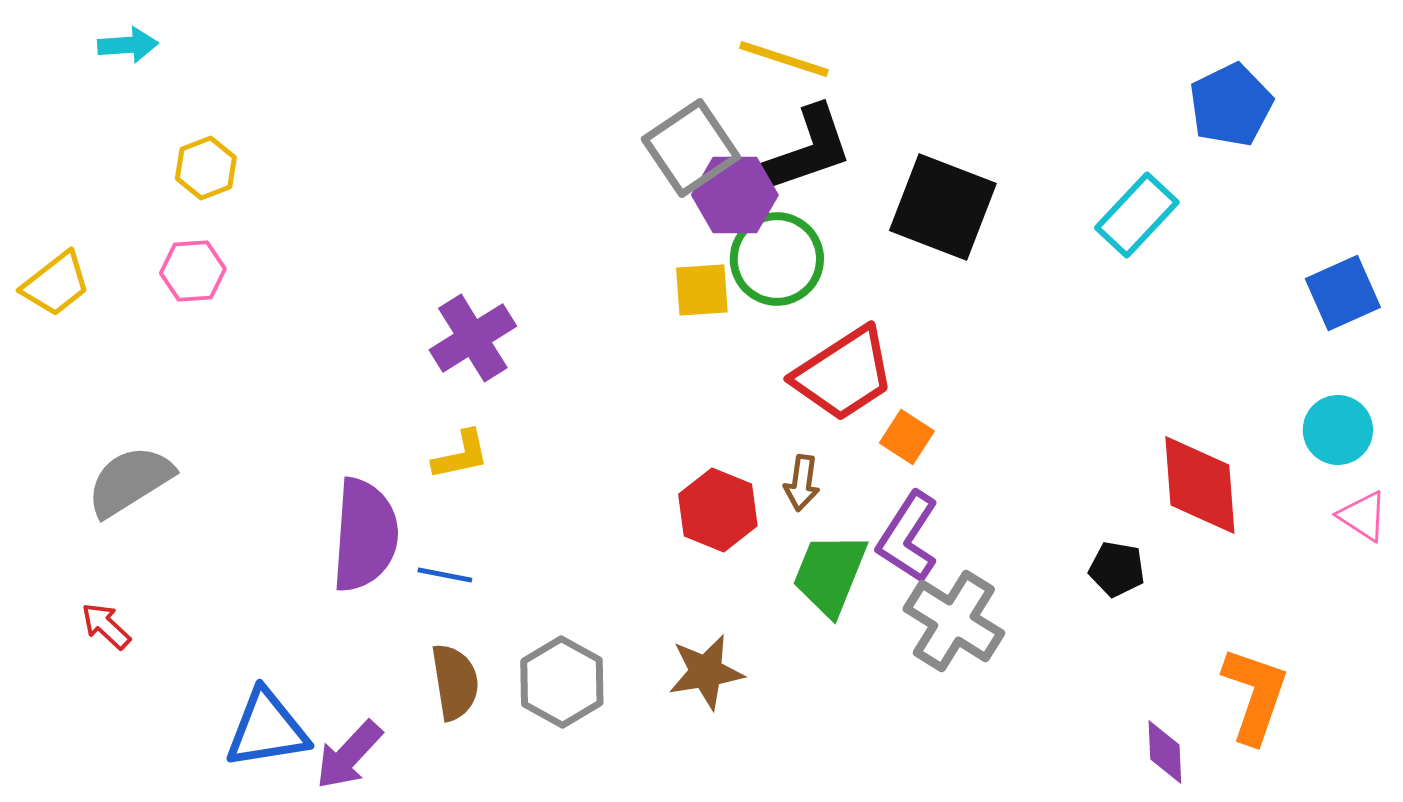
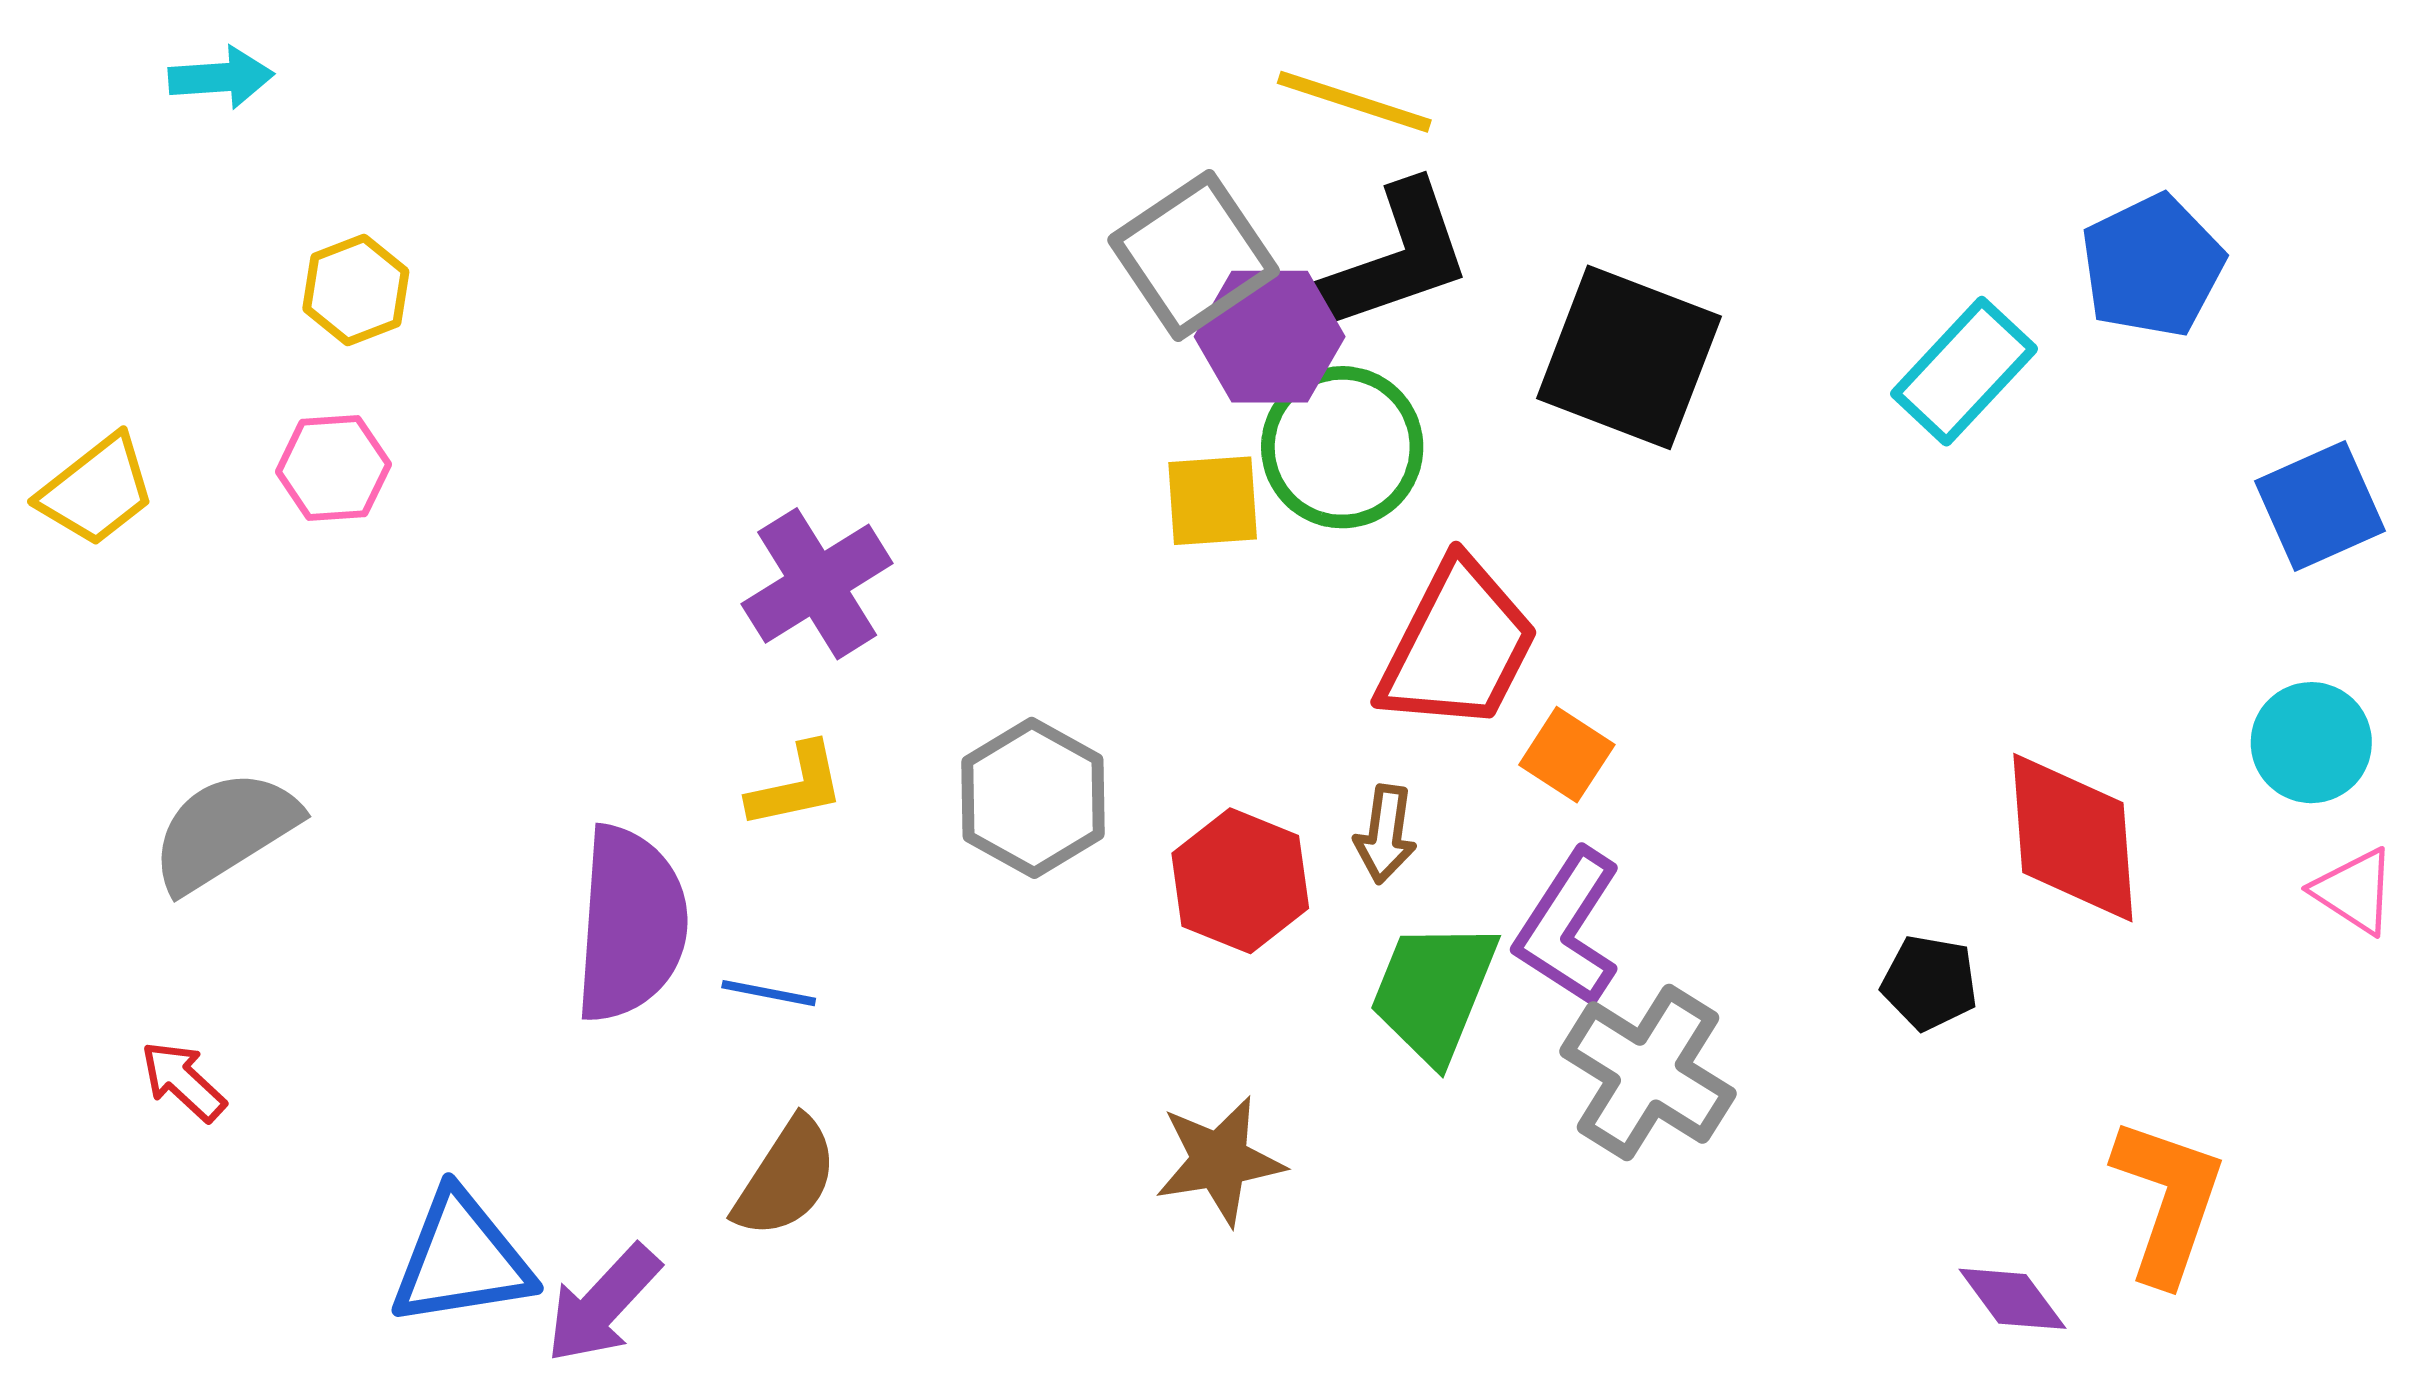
blue pentagon: (1231, 105) -> (2152, 266), moved
red trapezoid: (844, 374) -> (1458, 646), turned -30
brown semicircle: (455, 682) -> (786, 1178), turned 42
gray hexagon: (562, 682) -> (1033, 798), moved
purple diamond: (1165, 752) -> (2012, 1299), turned -34

